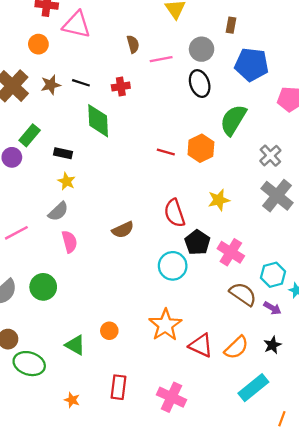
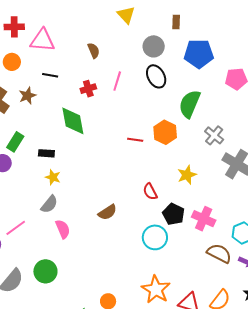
pink line: (161, 59) -> (117, 81), moved, turned -54
black line: (81, 83) -> (50, 75), moved
gray cross: (270, 156) -> (214, 135), moved
red semicircle: (174, 213) -> (150, 192), size x0.7

